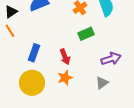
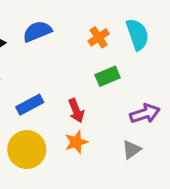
blue rectangle: (34, 53) -> (30, 105), turned 42

